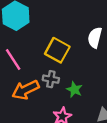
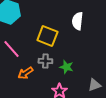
orange arrow: (26, 90) -> (25, 73), size x0.7

